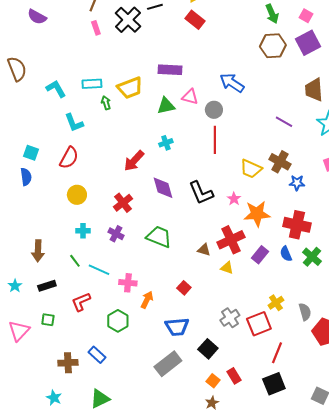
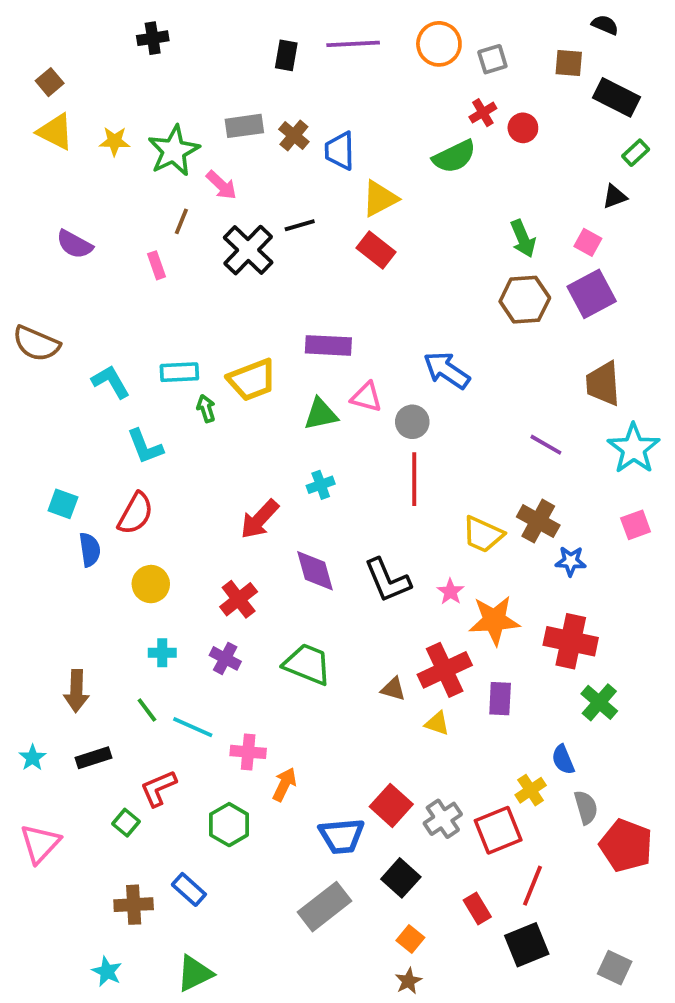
pink rectangle: (96, 28) -> (157, 265), moved
brown semicircle: (17, 69) -> (36, 344), turned 135
blue semicircle: (26, 177) -> (90, 550), moved
blue semicircle: (286, 254) -> (563, 760), moved
purple rectangle: (260, 255) -> (500, 699), turned -36
red square: (184, 288) -> (391, 805), moved, size x1.5
green square: (48, 320) -> (126, 823), moved, turned 32
red rectangle: (234, 376) -> (477, 908), moved

